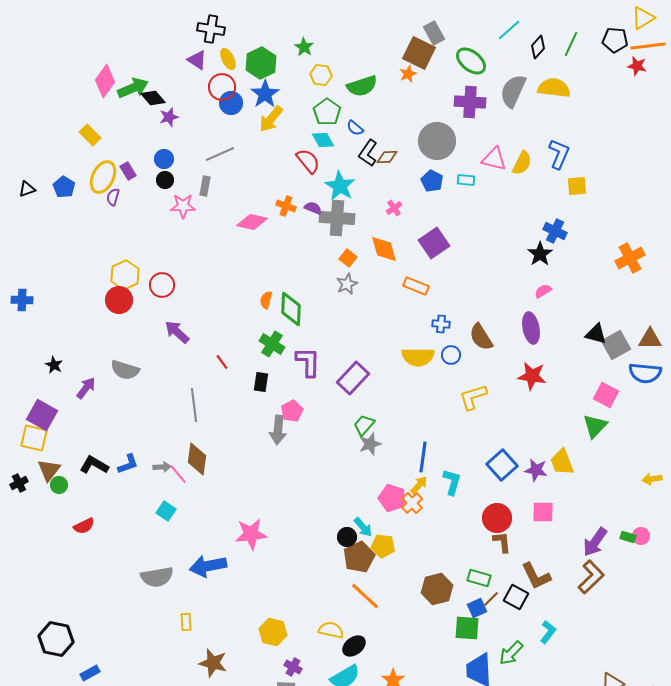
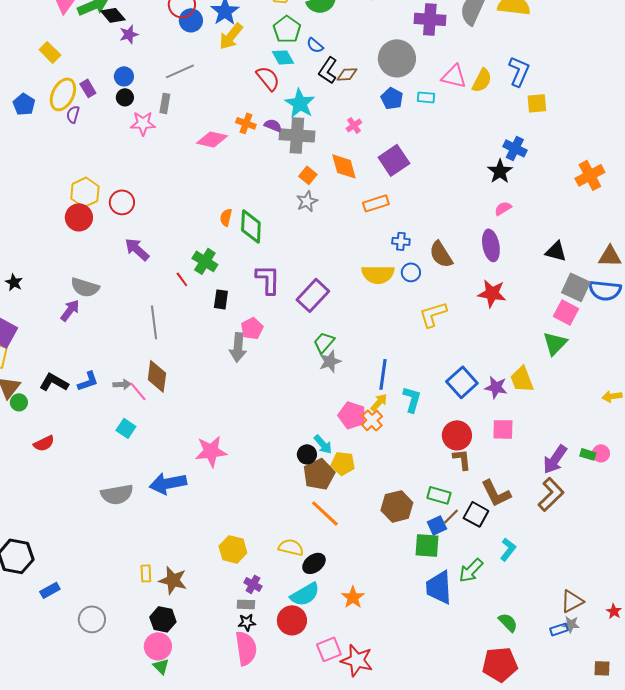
orange rectangle: (416, 286) -> (376, 203), turned -40
green cross: (272, 344) -> (205, 261), moved
gray square: (616, 345) -> (576, 287), moved, turned -36
purple arrow: (86, 388) -> (70, 310), moved
yellow rectangle: (186, 622) -> (146, 573), moved

